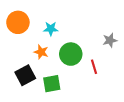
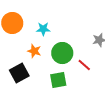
red line: (94, 67) -> (84, 65), turned -32
green square: (52, 84) -> (58, 80), moved

